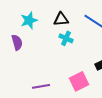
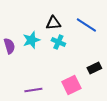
cyan star: (29, 20) -> (31, 40), moved

